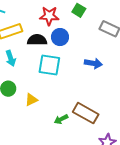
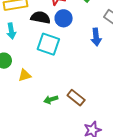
blue arrow: (93, 63) -> (96, 37), moved, turned 66
brown rectangle: (86, 113) -> (76, 98), size x0.7

